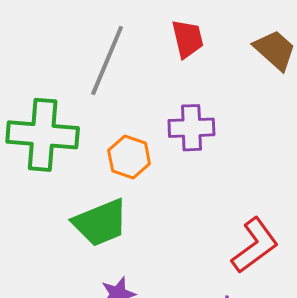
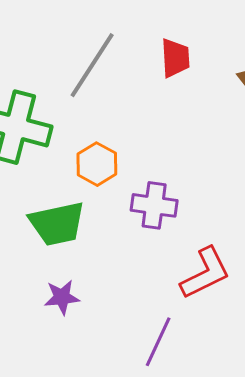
purple cross: (191, 128) -> (154, 205), moved

